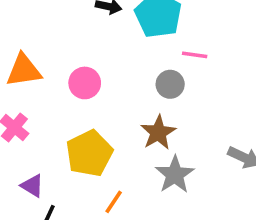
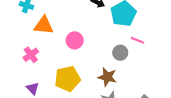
brown star: (158, 133) -> (107, 77), turned 30

